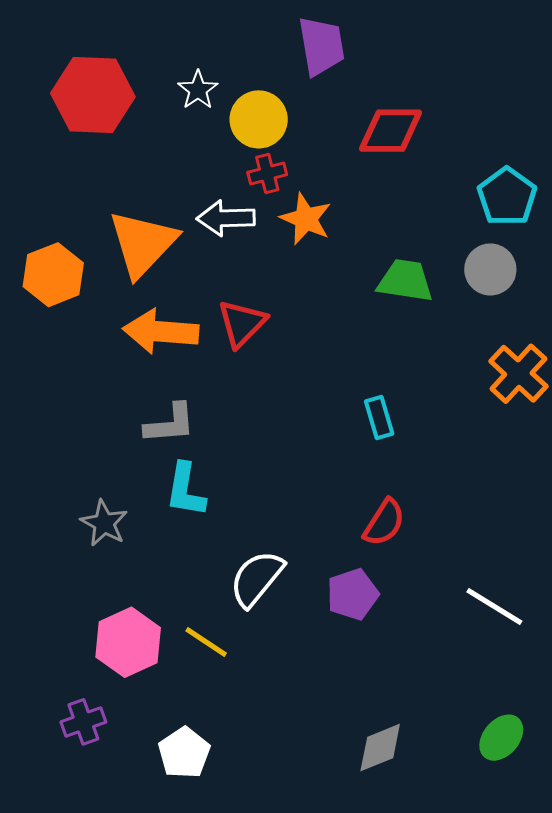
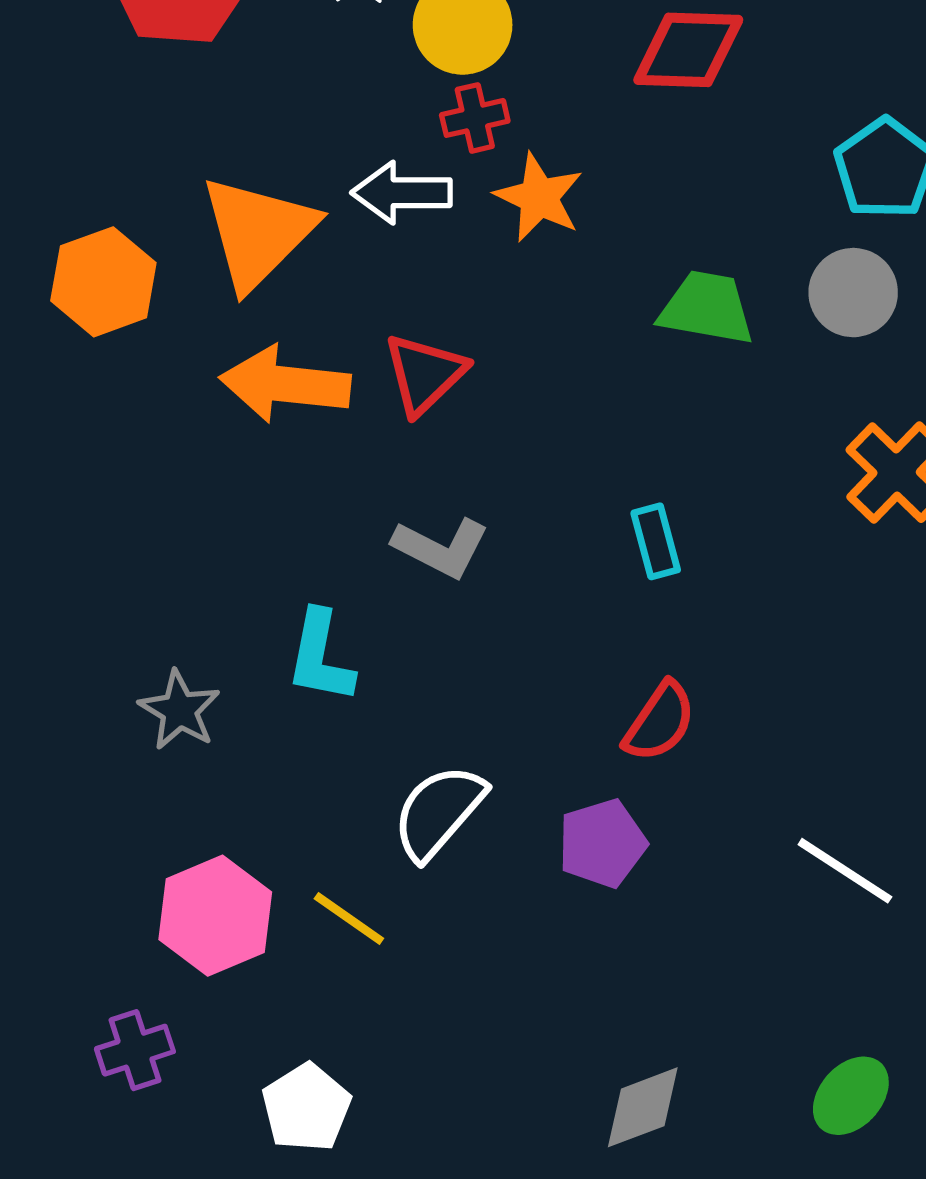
gray L-shape: (170, 424) -> (441, 548), moved, turned 30

